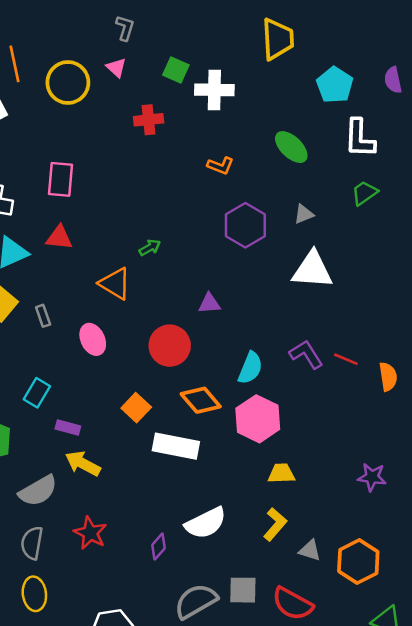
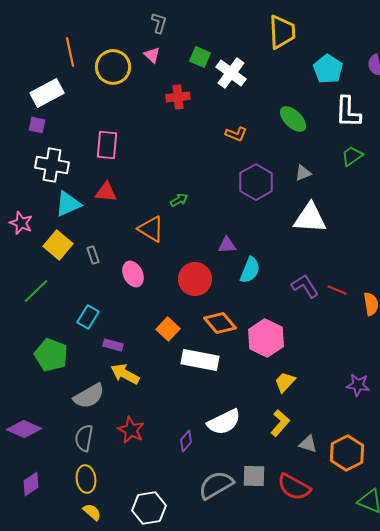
white cross: (214, 90) -> (231, 73), turned 36
cyan semicircle: (250, 368) -> (250, 270), moved
yellow trapezoid: (281, 473) -> (285, 382), turned -45

